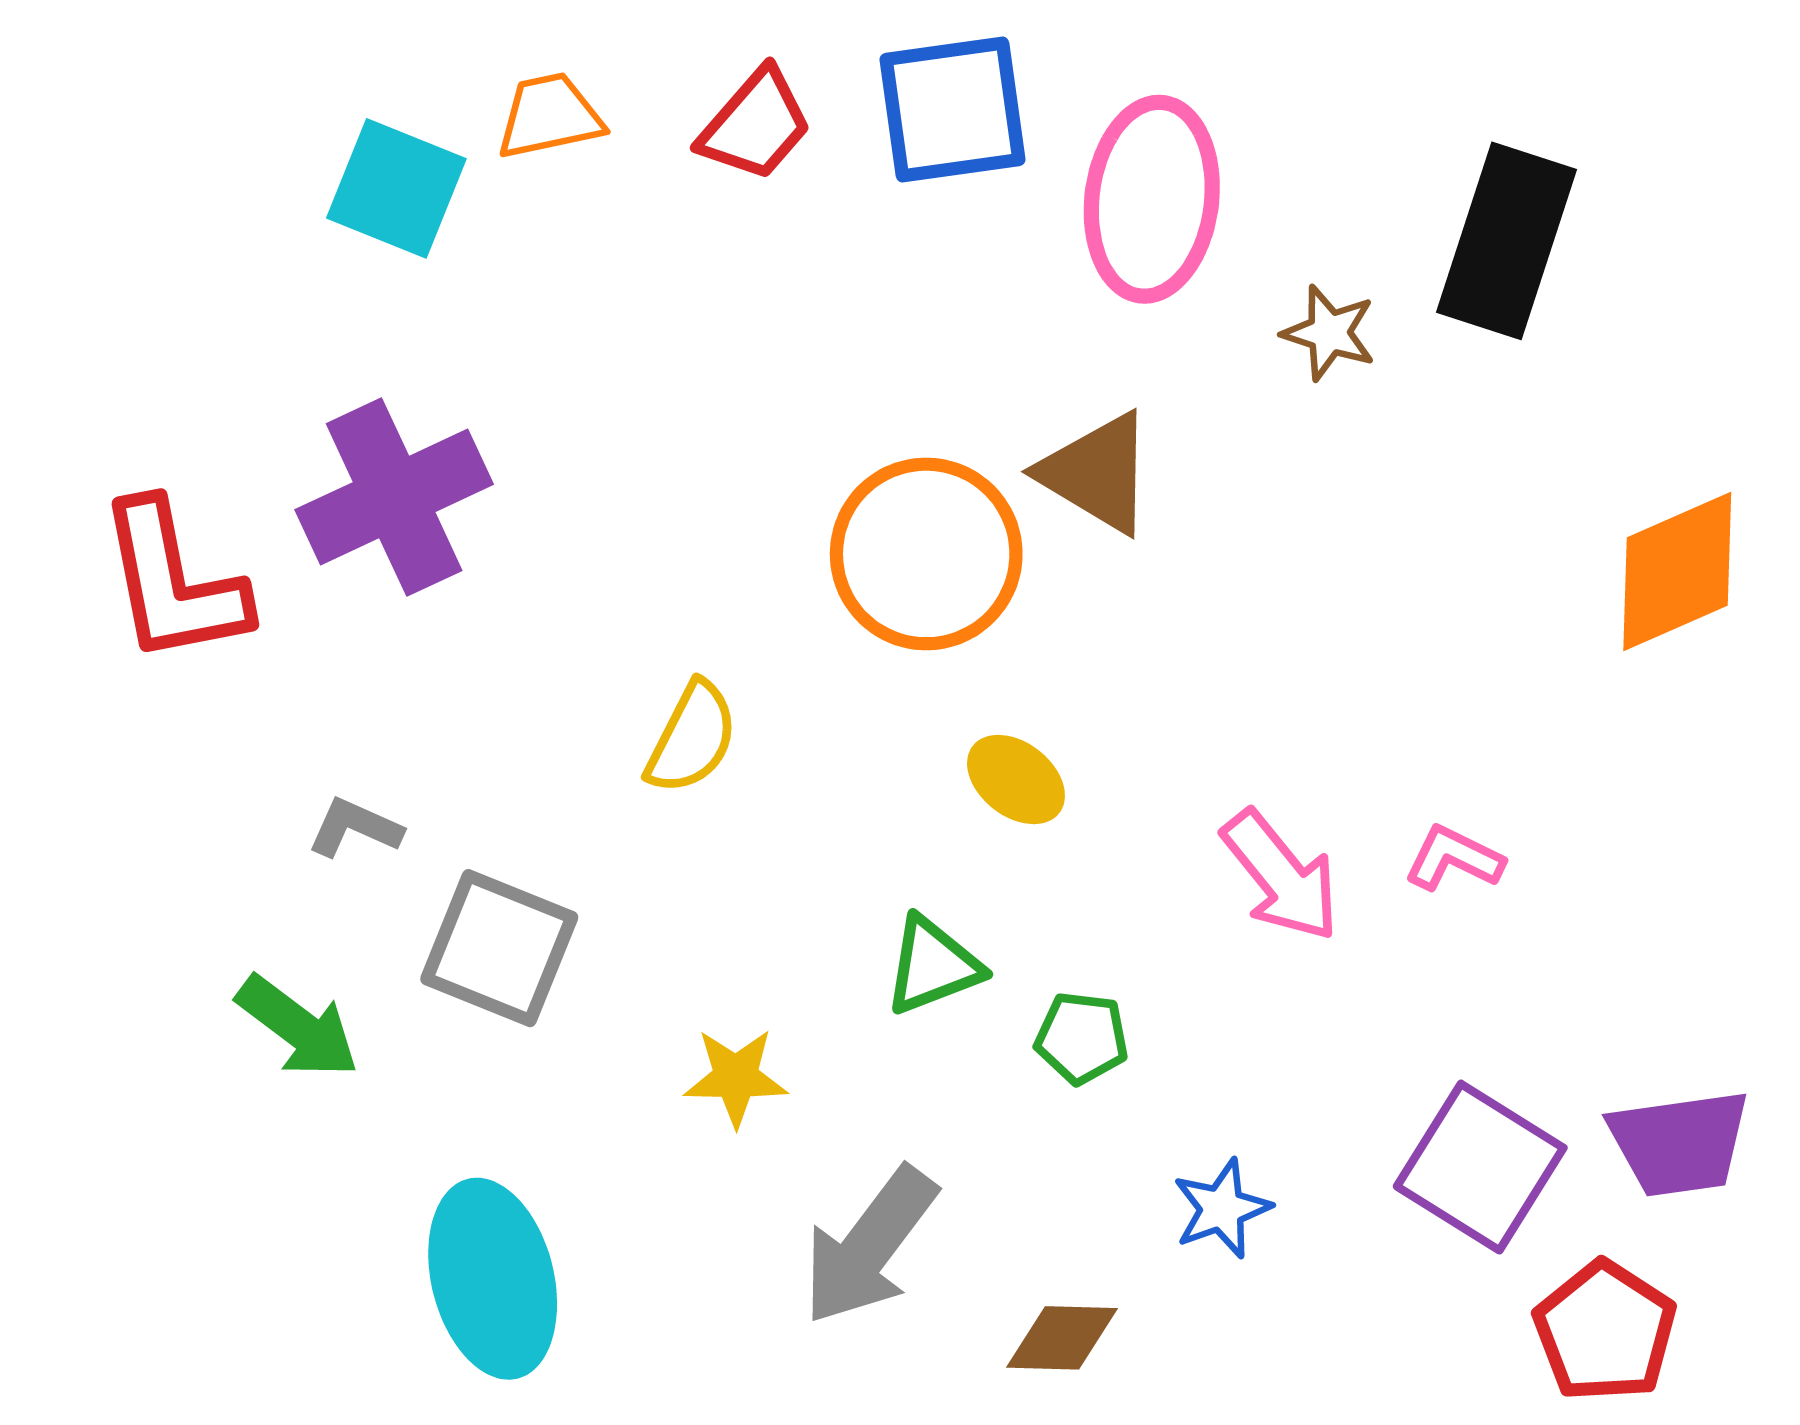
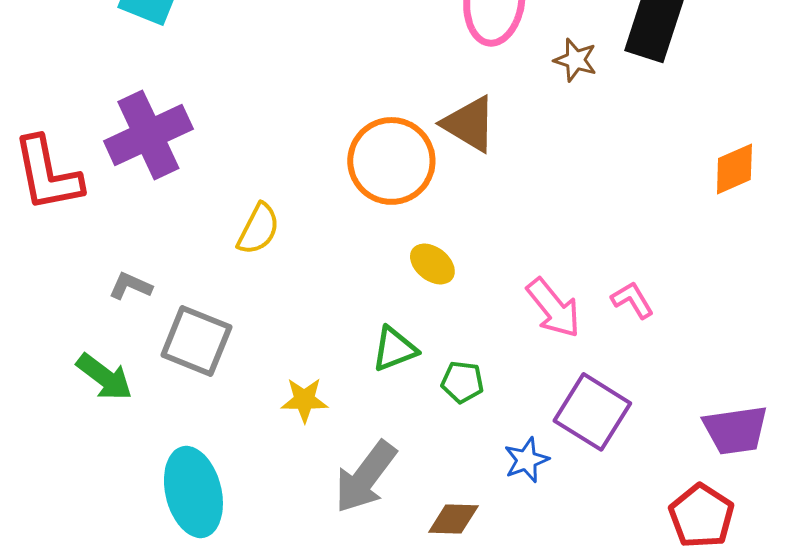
orange diamond: (1677, 571) -> (734, 169), size x0.7
yellow semicircle: (692, 738) -> (258, 229), moved
pink L-shape: (1454, 858) -> (632, 300), turned 33
purple square: (1480, 1167) -> (592, 412), moved

